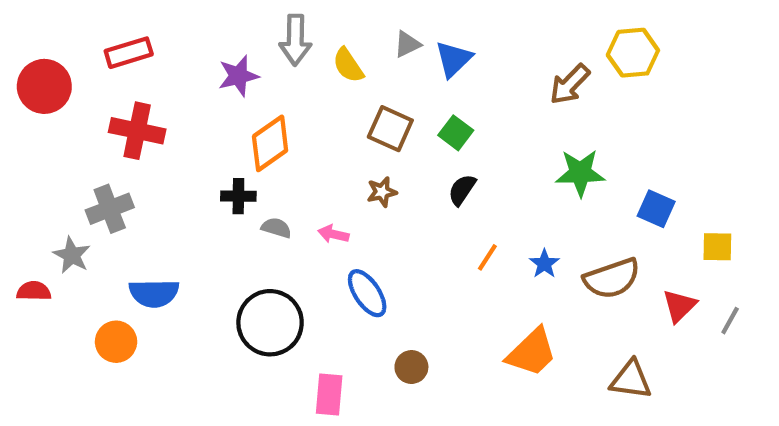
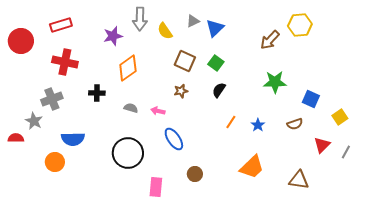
black cross: (238, 196) -> (97, 93), moved
yellow square: (717, 247) -> (340, 117), turned -35
brown semicircle: (612, 278) -> (295, 124), moved, size x0.6

